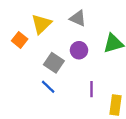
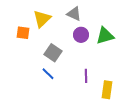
orange square: (20, 40) -> (23, 33), turned -32
purple circle: (79, 50) -> (81, 35), moved

